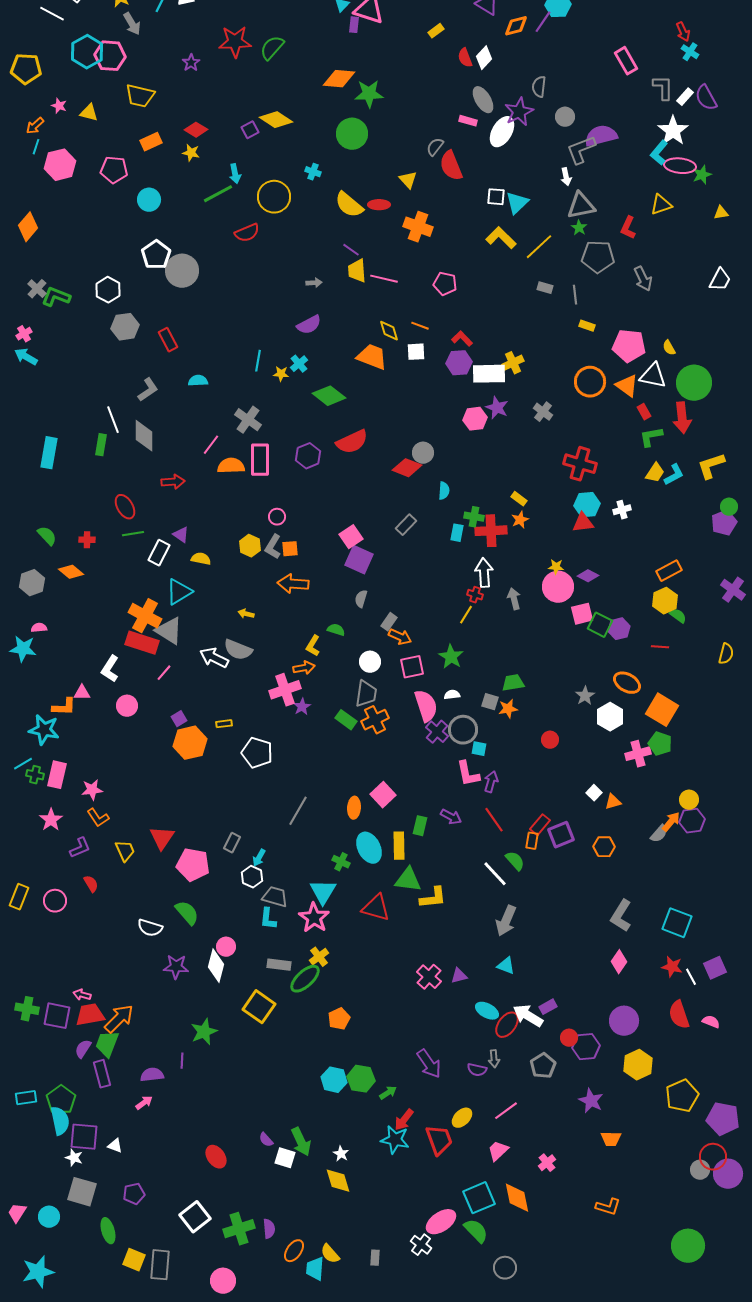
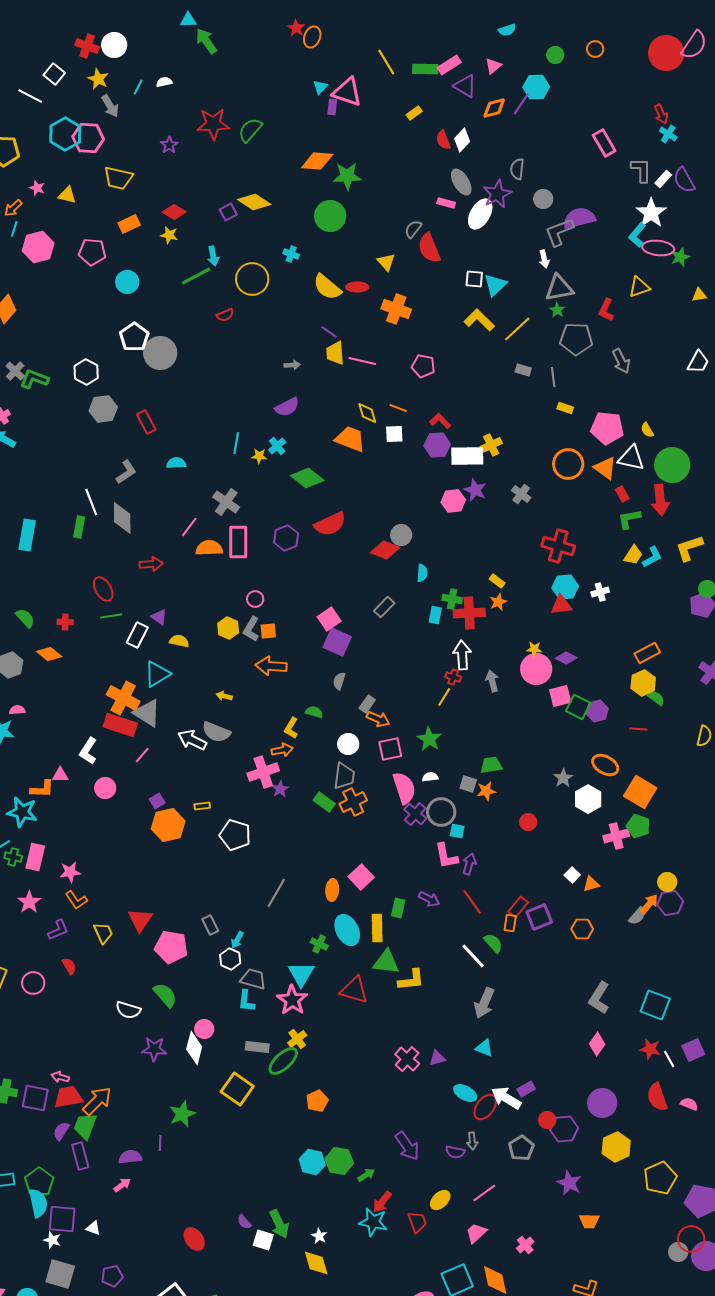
red semicircle: (247, 233) -> (225, 315), size x0.7
gray rectangle: (232, 843) -> (210, 925), turned -54
red trapezoid: (439, 1140) -> (417, 1222), size x0.7

